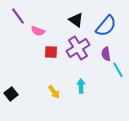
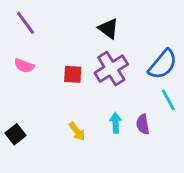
blue semicircle: (106, 26) -> (163, 64), moved
pink semicircle: (38, 31) -> (24, 66), moved
purple semicircle: (106, 54) -> (143, 124), moved

